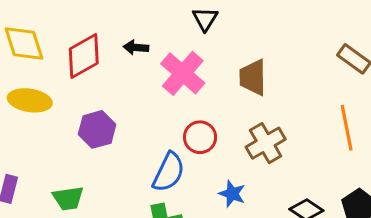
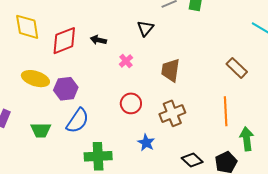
pink cross: (183, 73) -> (126, 61), size x0.5
yellow ellipse: (30, 100) -> (35, 79), moved
blue semicircle: (169, 172) -> (78, 121), moved

